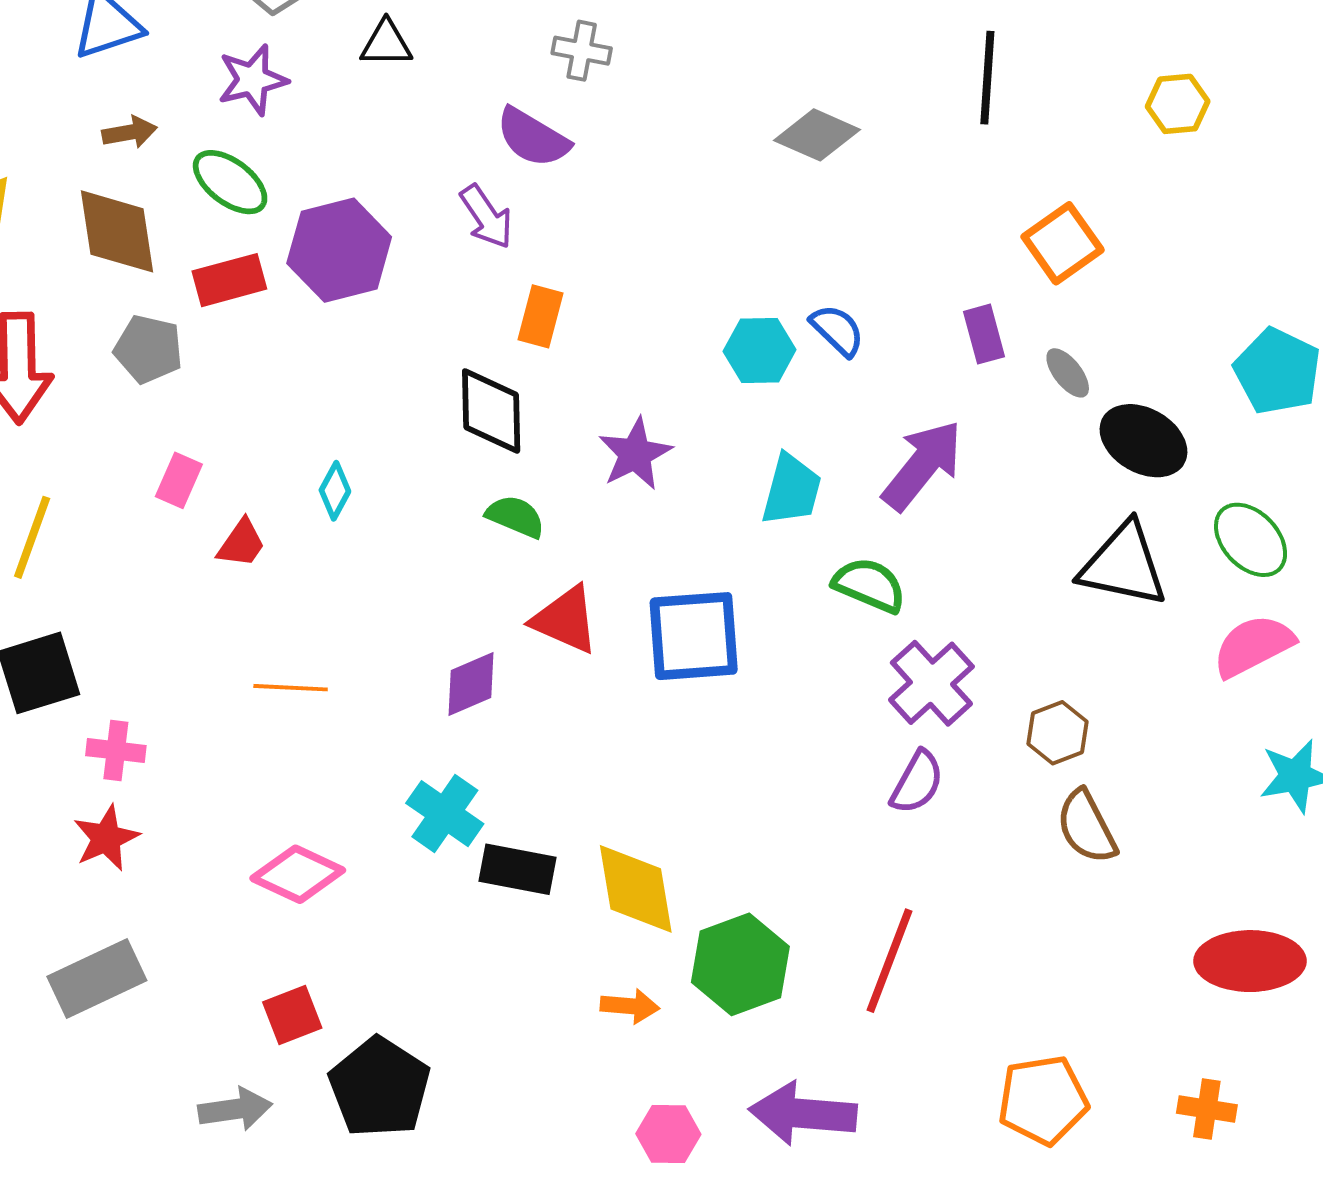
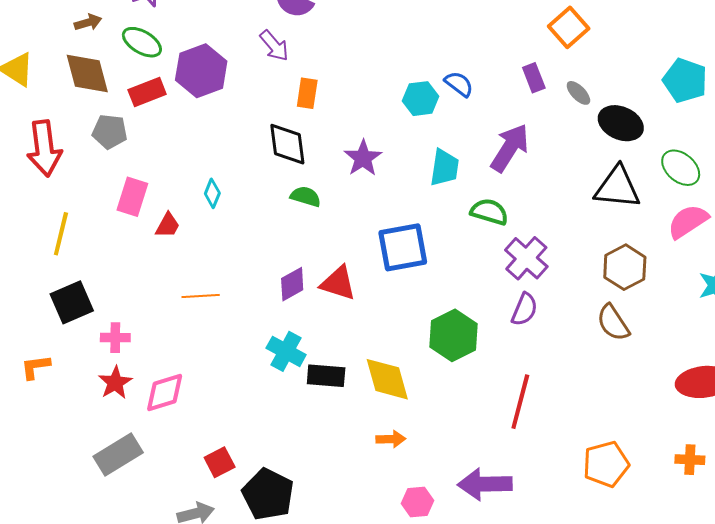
pink rectangle: (179, 480) -> (132, 197), size x1.4
red triangle: (565, 620) -> (338, 283), moved
brown hexagon: (1057, 733) -> (625, 267), moved, size x1.4
pink diamond: (298, 874) -> (165, 393), moved, turned -36
green hexagon: (740, 964) -> (453, 335), moved

